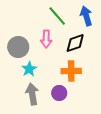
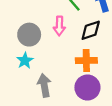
cyan star: (29, 69) -> (25, 61), moved
purple circle: (59, 93) -> (87, 88), moved, size x1.5

